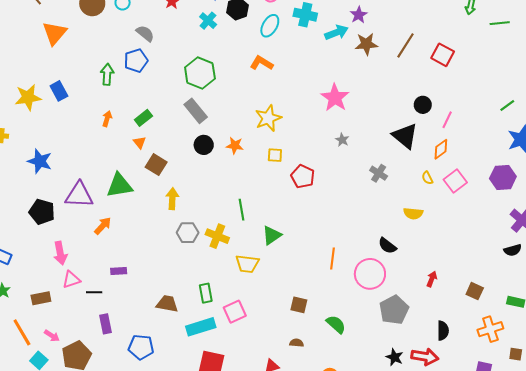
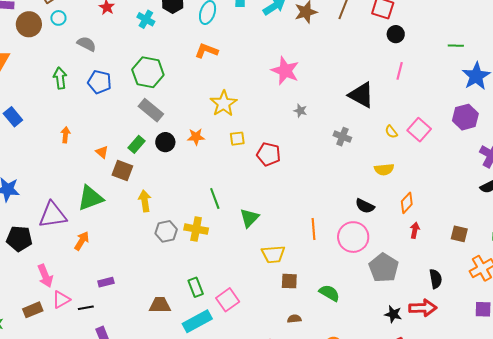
blue pentagon: (136, 61) -> (100, 82), moved, turned -30
green arrow: (107, 74) -> (60, 78), moved
black circle: (423, 105) -> (396, 34), moved
green line: (507, 106) -> (456, 46), turned 49
green rectangle: (143, 118) -> (136, 144), moved
orange diamond: (441, 149) -> (407, 203), moved
yellow trapezoid: (247, 264) -> (273, 254), moved
brown rectangle: (41, 298) -> (33, 310), moved

